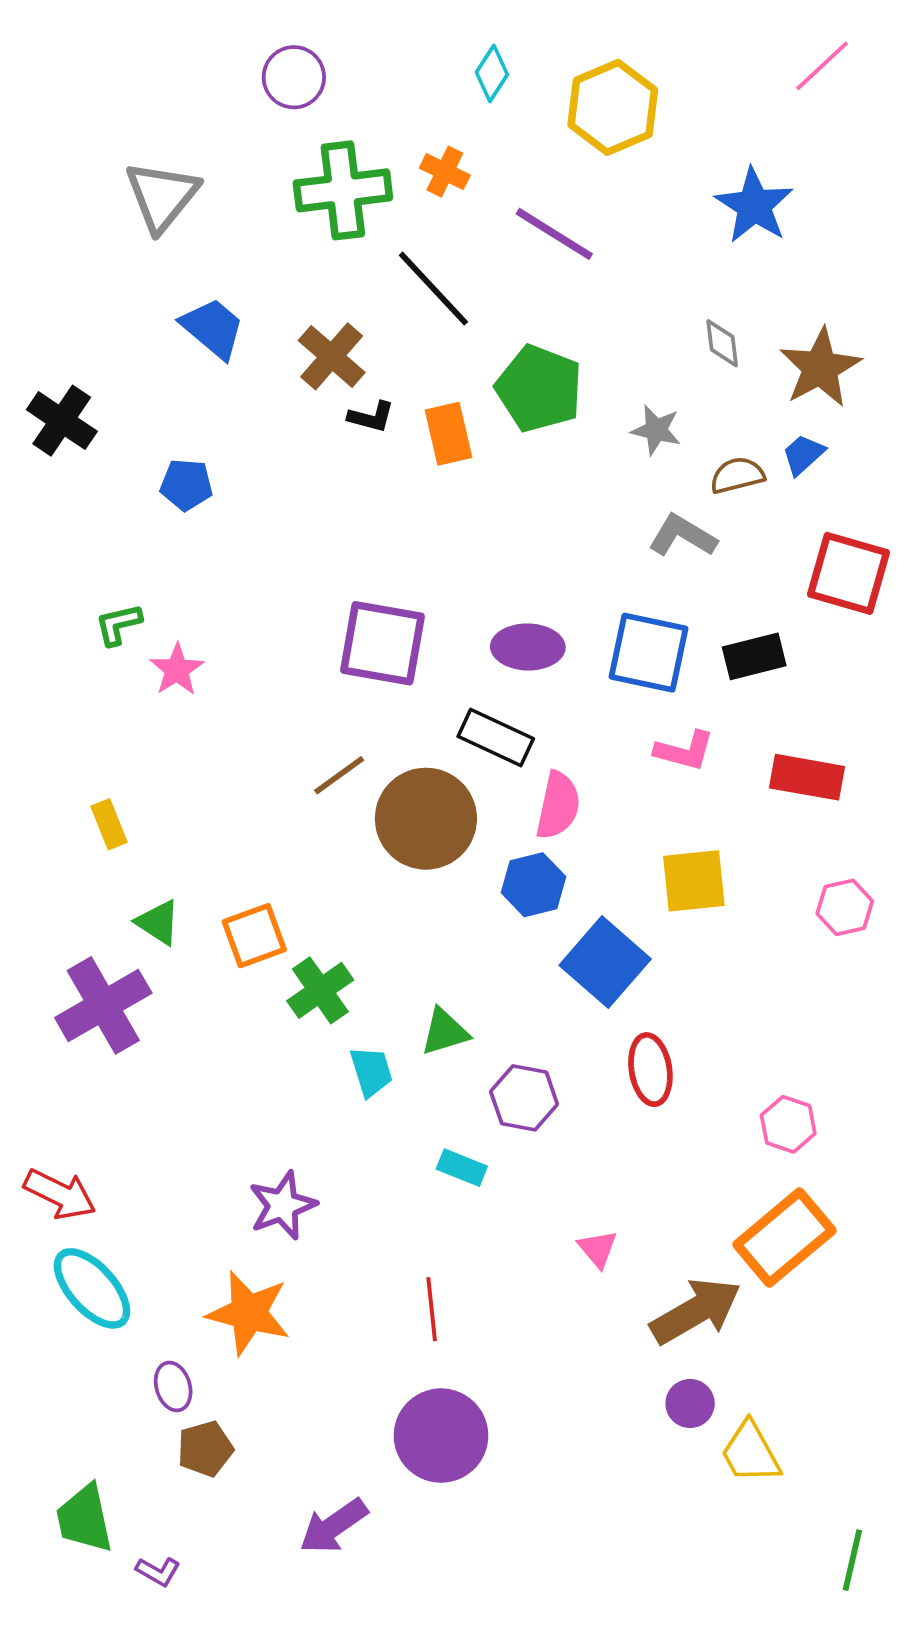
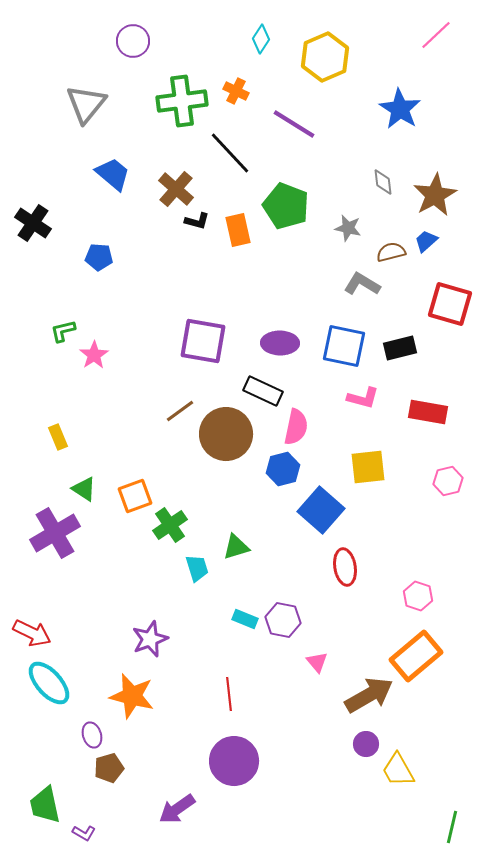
purple circle: (294, 77) -> (133, 41), moved
purple hexagon: (524, 1098) -> (283, 620), moved

